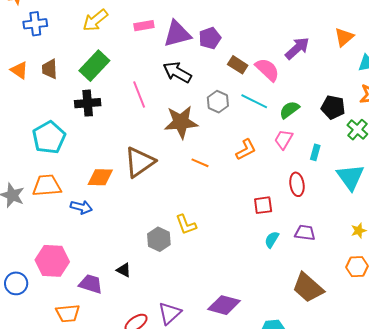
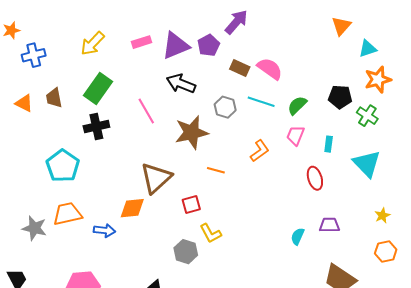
purple arrow: (297, 48) -> (236, 22), moved
orange diamond: (100, 177) -> (132, 208), moved
red square: (263, 205) -> (191, 205), moved

